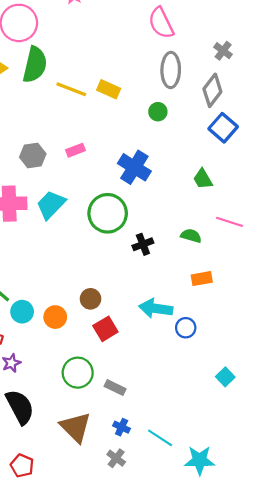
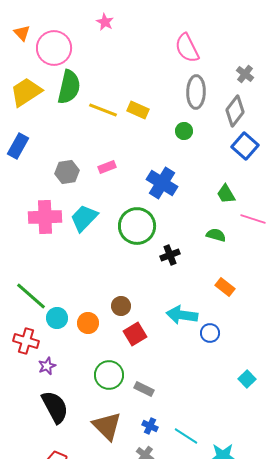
pink line: (230, 222) -> (253, 219), moved
green semicircle: (191, 236) -> (216, 235), moved
orange rectangle: (202, 279) -> (225, 287), turned 48

